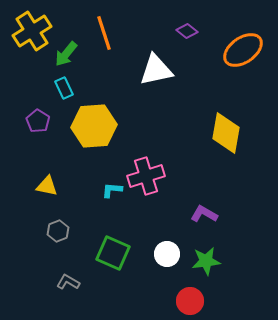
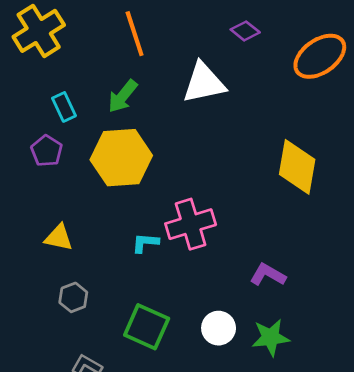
green arrow: (66, 54) -> (123, 96), moved
cyan rectangle: (64, 88) -> (64, 107), moved

